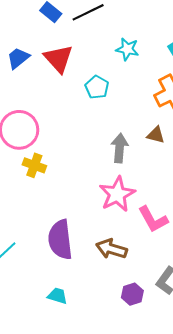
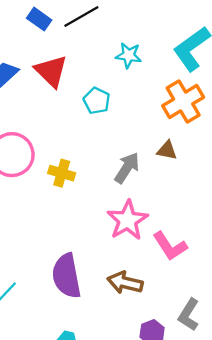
gray arrow: (120, 148) -> (127, 168), turned 32
yellow cross: (34, 165) -> (62, 173), moved

